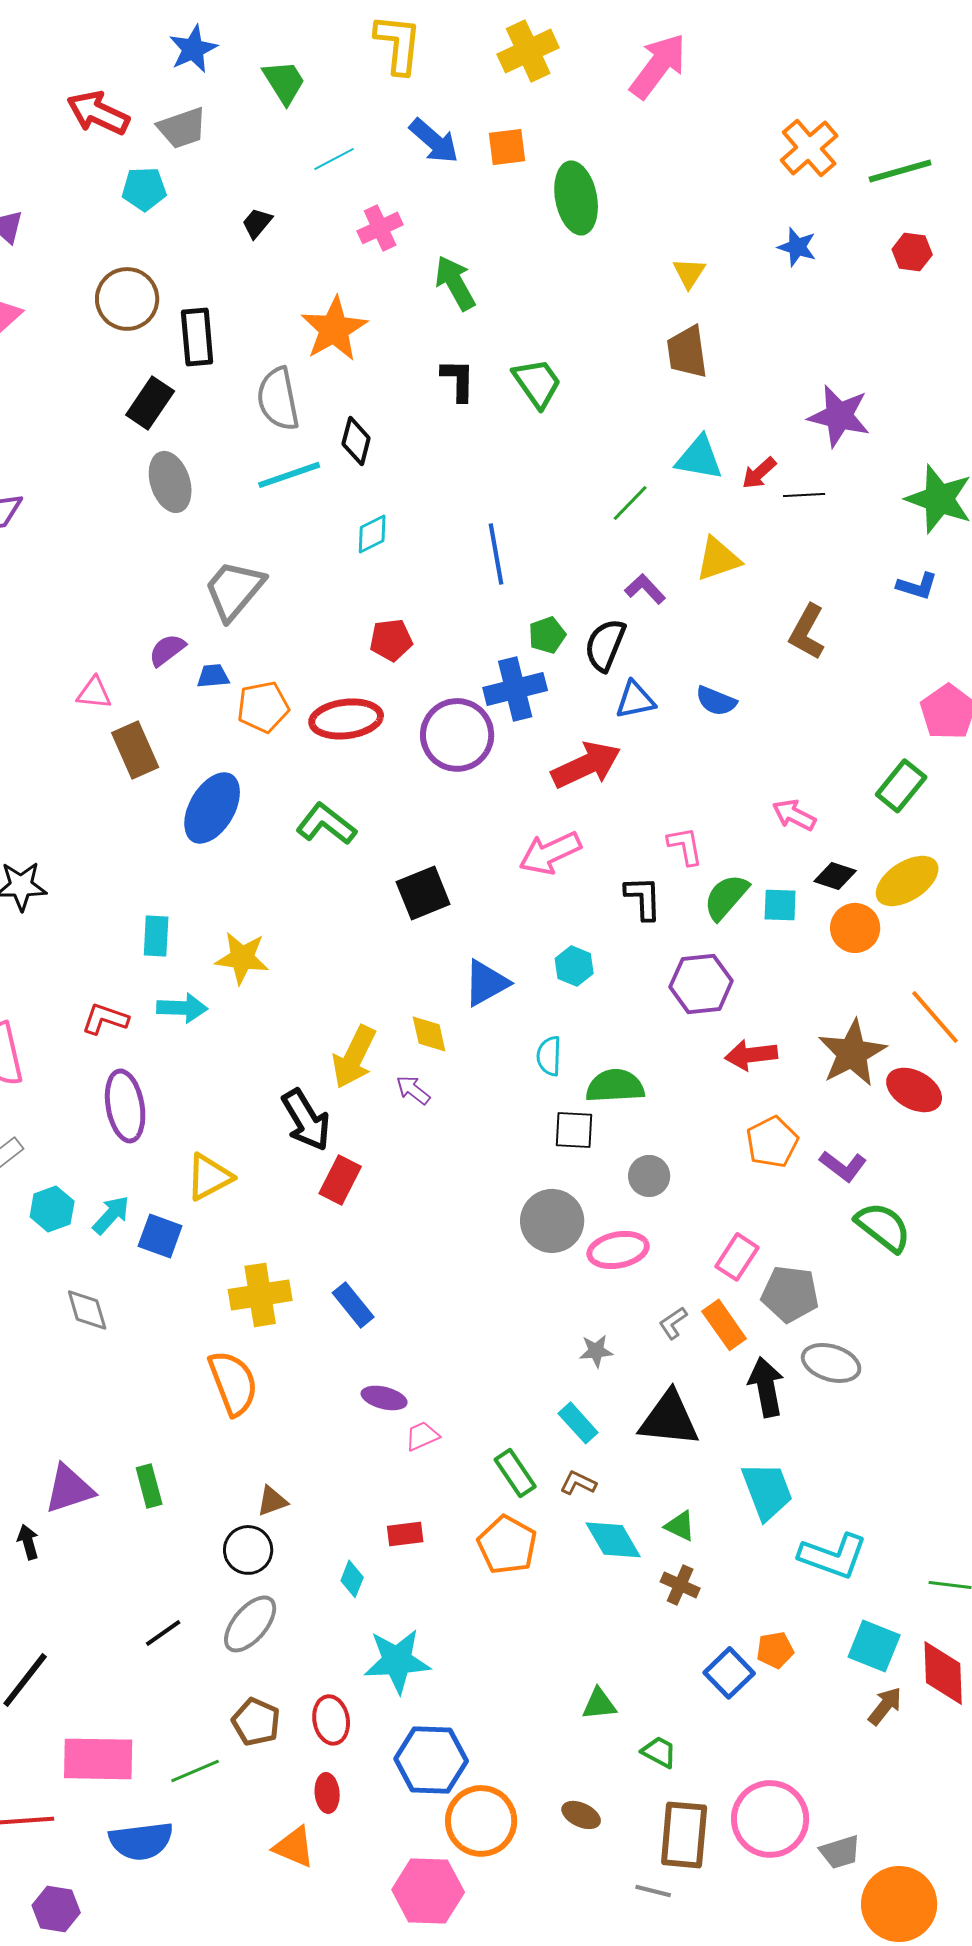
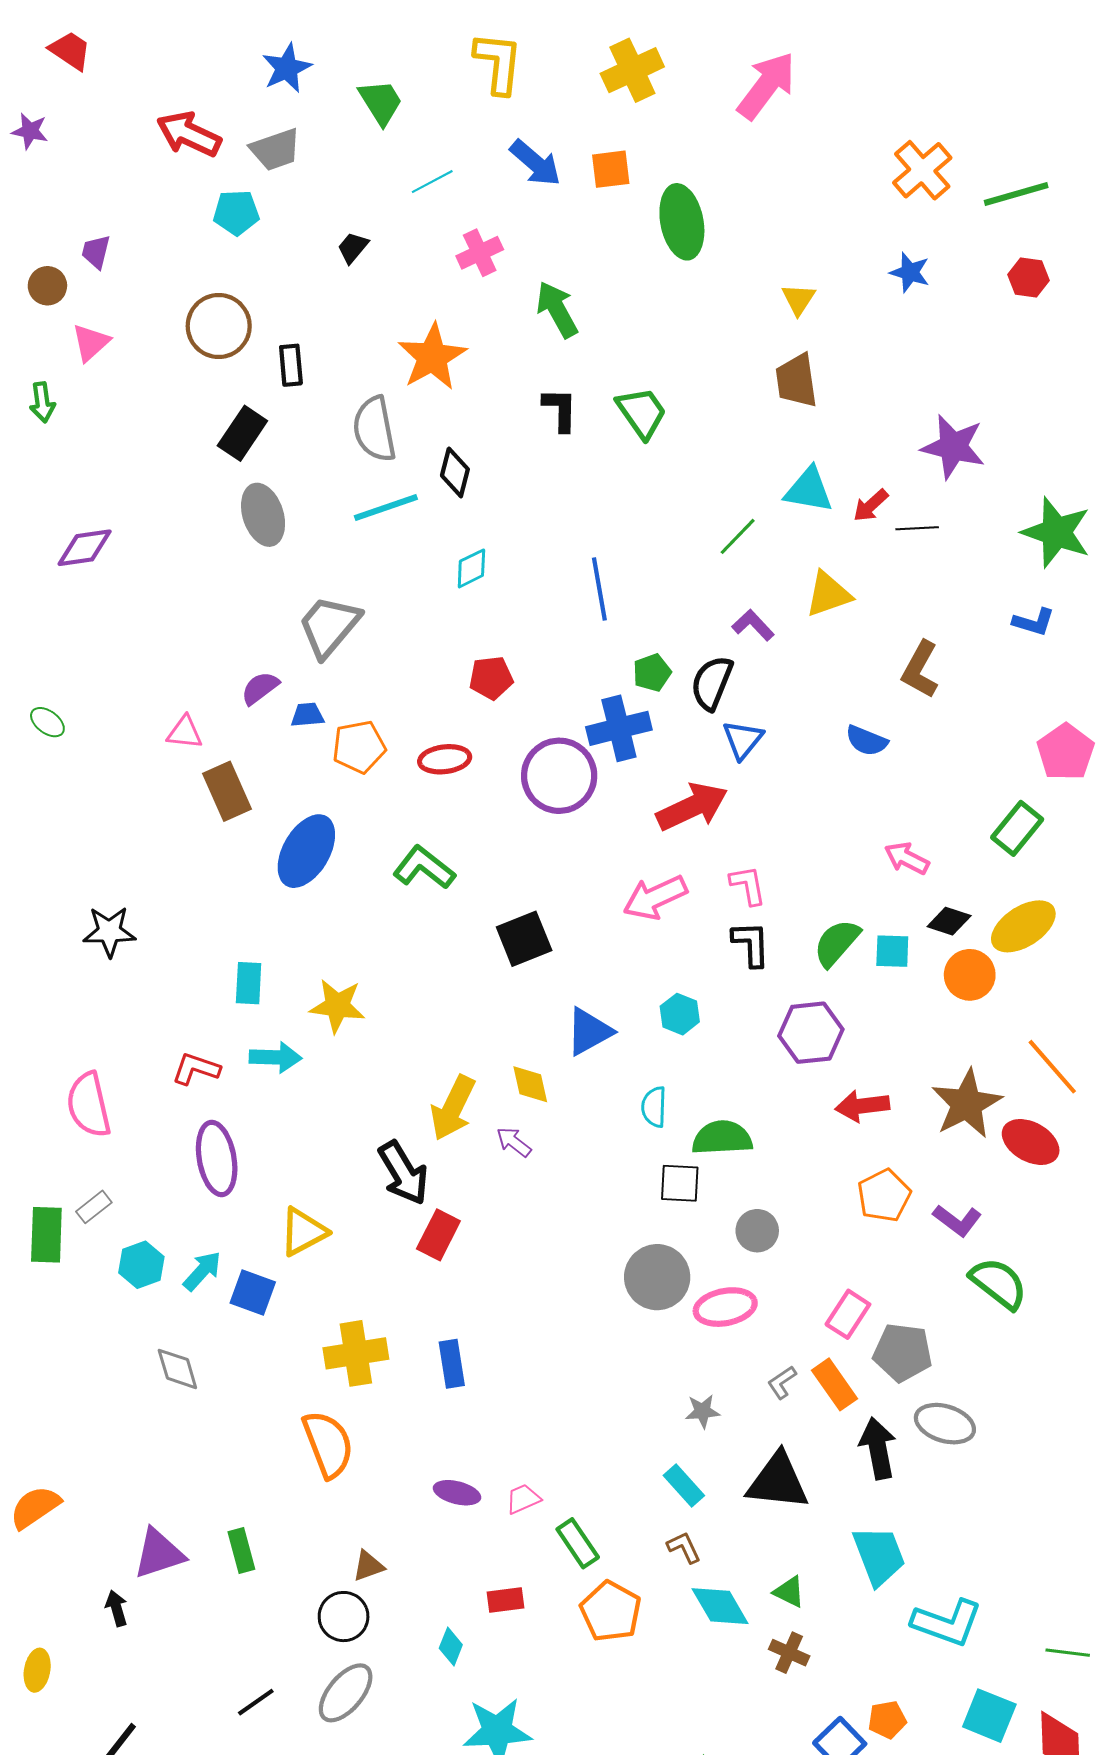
black rectangle: (197, 337) -> (291, 365), size x0.7
blue triangle: (635, 700) -> (743, 740), turned -39
blue semicircle: (716, 701) -> (867, 741), moved
red ellipse: (346, 719) -> (445, 759), size x0.7
pink L-shape: (685, 846) -> (748, 885), moved
blue rectangle: (353, 1305) -> (452, 1364), turned 30
purple ellipse: (384, 1398) -> (457, 1493), moved
green rectangle: (515, 1473) -> (578, 1543), moved
brown L-shape: (578, 1483) -> (684, 1547), turned 39

